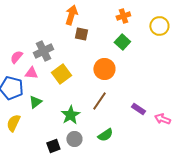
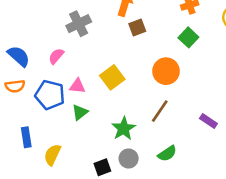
brown square: (81, 34) -> (137, 27), turned -32
gray cross: (43, 51) -> (79, 24), moved
pink triangle: (31, 73) -> (77, 86), moved
yellow semicircle: (13, 123) -> (52, 155), moved

